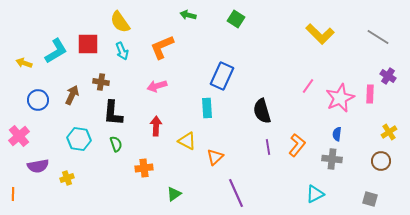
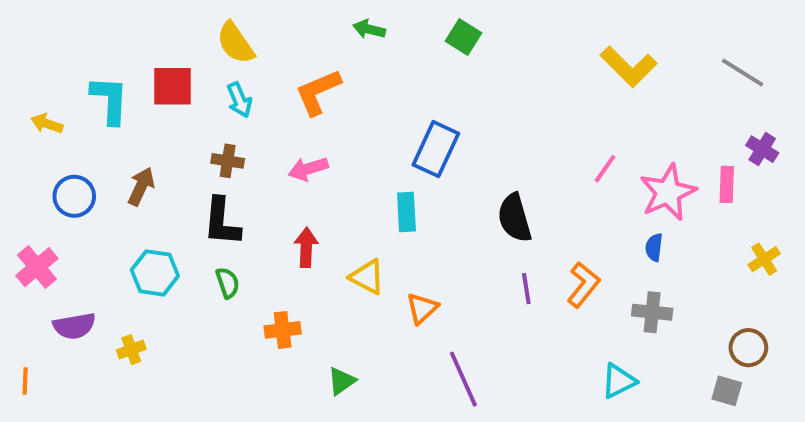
cyan L-shape: (56, 51) -> (110, 100), turned -56
brown cross: (101, 82) -> (228, 161), moved
blue semicircle: (337, 134) -> (654, 247), moved
brown circle: (381, 161) -> (748, 348), moved

